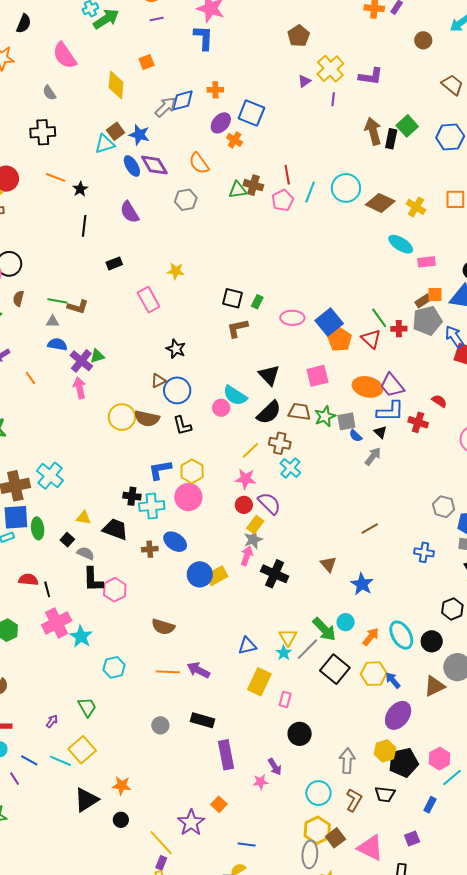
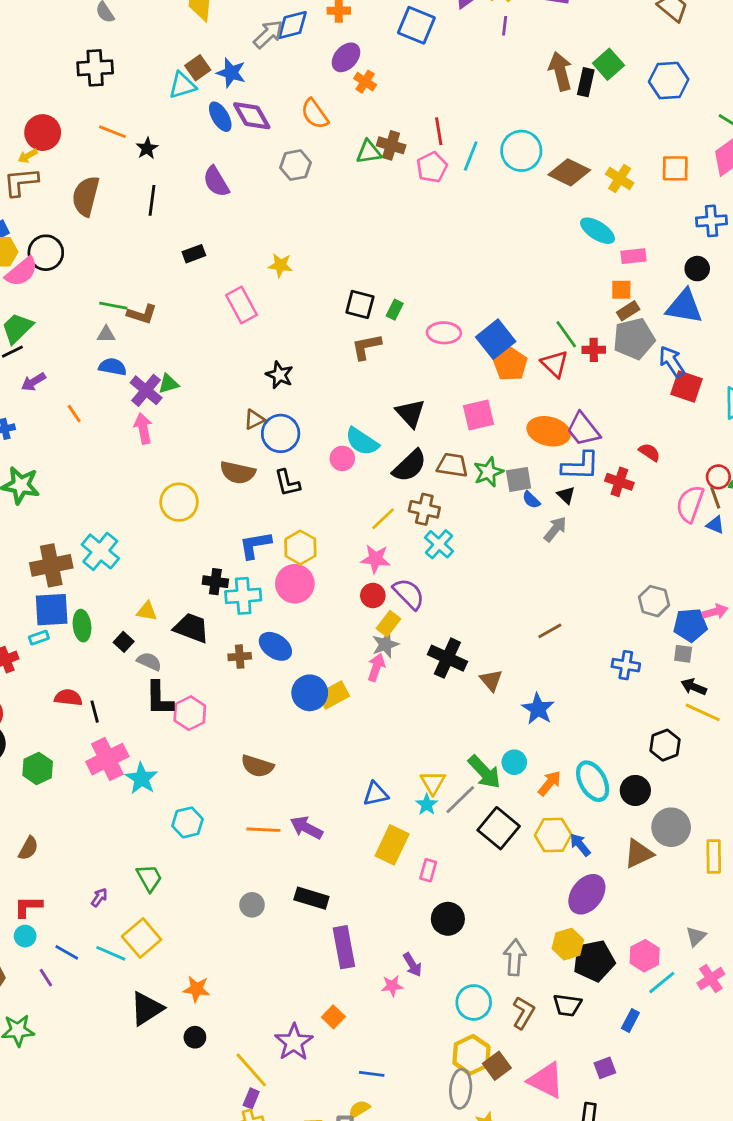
blue square: (251, 113) -> (416, 25), moved
orange square: (435, 294) -> (621, 290), moved
brown semicircle: (18, 298) -> (86, 196), moved, size x1.8
yellow circle: (122, 417) -> (179, 502), moved
black cross: (275, 574) -> (447, 658), moved

